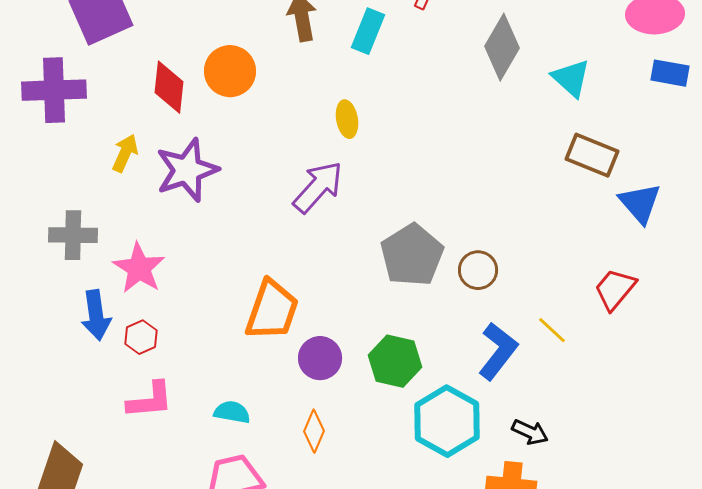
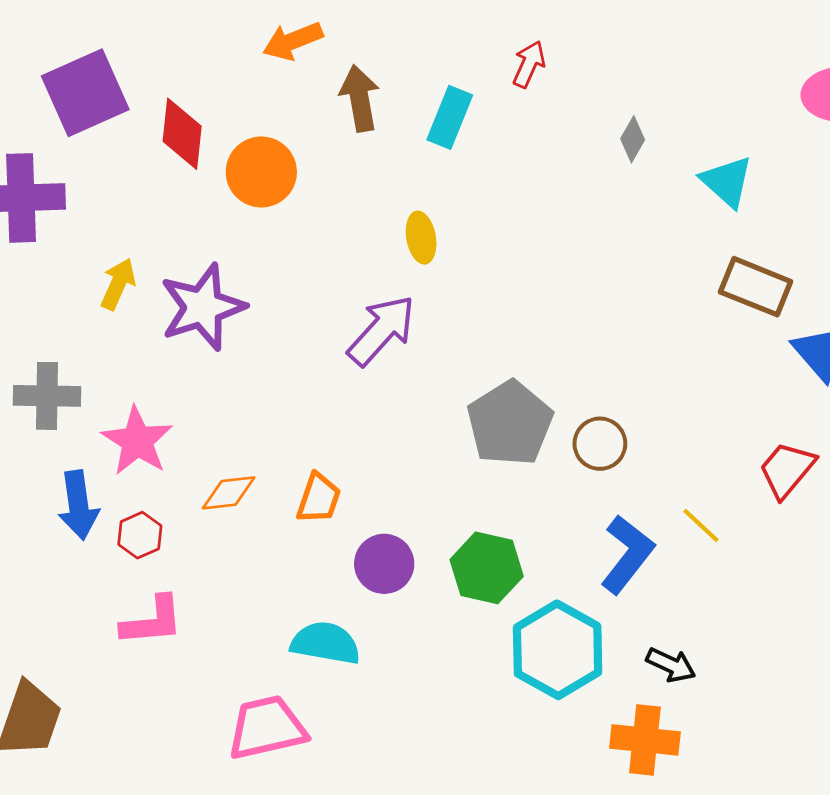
gray diamond: (502, 47) -> (633, 139), size x0.5
red diamond: (169, 87) -> (182, 134), moved
orange trapezoid: (272, 310) -> (319, 498), size x0.6
cyan semicircle: (232, 412) -> (325, 643), moved, size x1.4
orange diamond: (314, 431) -> (229, 493), moved, turned 60

